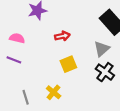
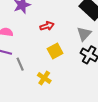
gray line: (26, 97) -> (20, 64), moved

